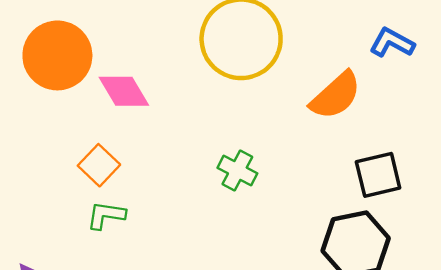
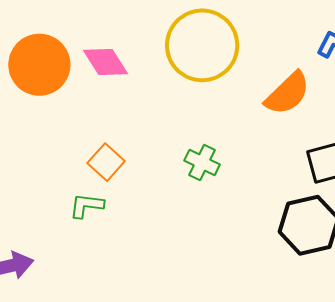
pink diamond: (124, 91) -> (106, 62), moved
orange square: (99, 165) -> (106, 162), moved

